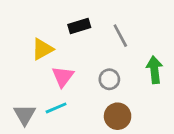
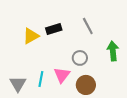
black rectangle: (79, 26) -> (54, 29), moved
pink triangle: (63, 77) -> (62, 75), moved
cyan line: (56, 108) -> (41, 79), turned -56

